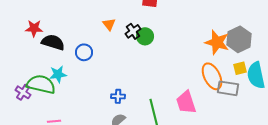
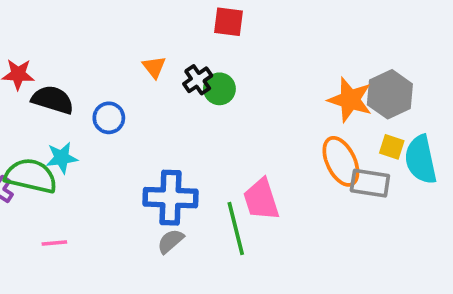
yellow square: (240, 68) -> (392, 147), turned 32
blue cross: (118, 96) -> (170, 198), size x2.0
pink trapezoid: (186, 102) -> (261, 199), moved

